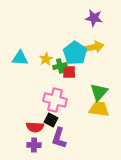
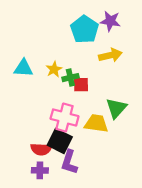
cyan pentagon: (75, 53) -> (85, 29), moved
yellow trapezoid: (99, 109) -> (96, 123), moved
black square: (51, 120) -> (60, 141), size x1.5

